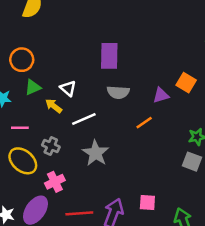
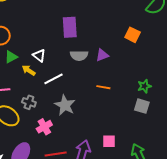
orange square: (186, 83) -> (133, 35), moved
purple triangle: (161, 95) -> (102, 55), moved
orange line: (144, 123) -> (103, 87), moved, turned 48
pink cross: (55, 182) -> (44, 127), moved

